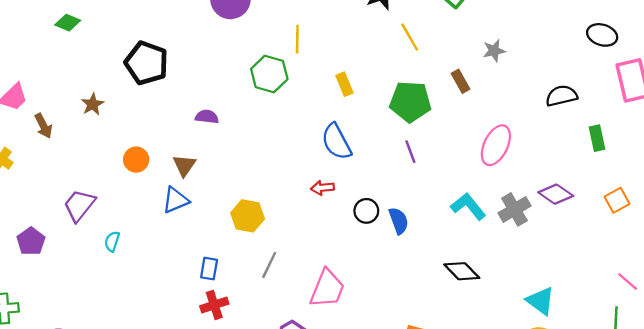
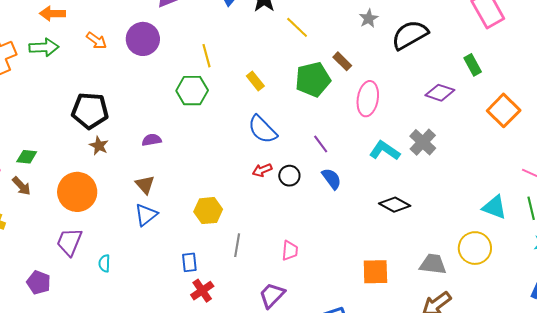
green diamond: (68, 23) -> (27, 157), moved
brown rectangle: (461, 81) -> (342, 61), moved
black semicircle: (561, 96) -> (410, 35), moved, size x1.4
brown star: (93, 104) -> (99, 146), moved
pink ellipse: (496, 145) -> (368, 99), moved
purple line: (410, 152) -> (321, 144), moved
orange circle: (136, 160) -> (77, 192), moved, size x1.8
purple diamond: (556, 194) -> (440, 93), moved
orange square: (617, 200) -> (504, 110), size x1.5
black circle: (366, 211) -> (289, 176), moved
pink trapezoid: (327, 289) -> (290, 251), size x0.6
cyan triangle: (541, 301) -> (494, 207), moved

